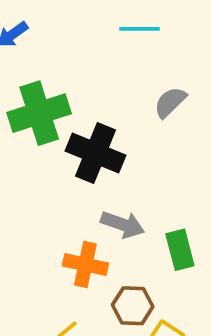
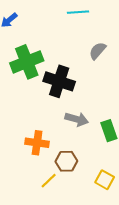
orange cross: (85, 265) -> (37, 143), moved
brown hexagon: (133, 306) -> (66, 161), moved

